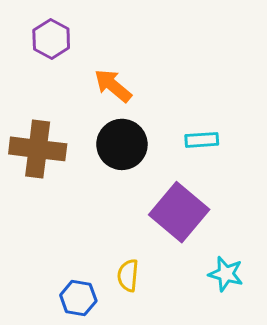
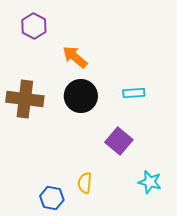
purple square: (179, 212) -> (119, 141), size x0.7

